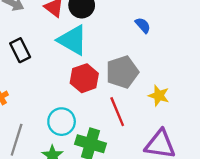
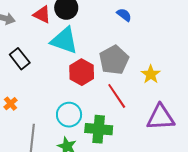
yellow star: (159, 96) -> (151, 74), turned 30

